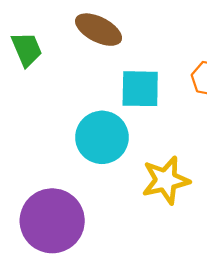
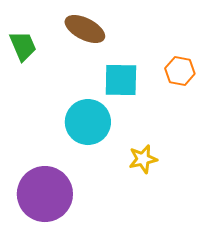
yellow star: (166, 180) -> (143, 159), size x0.7

